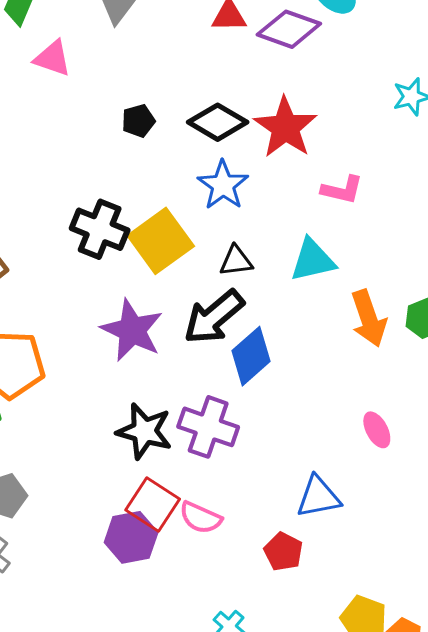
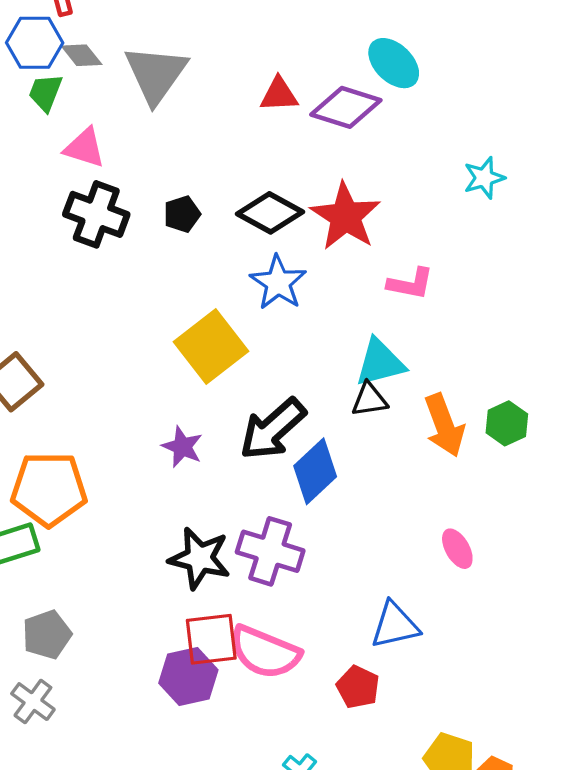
black cross: (100, 229) -> (96, 214), moved
black triangle: (236, 261) -> (369, 400), moved
purple star: (132, 330) -> (182, 447), size x0.6
red square: (153, 504) -> (211, 639), turned -38
pink semicircle: (201, 518) -> (265, 652), size x1.5

